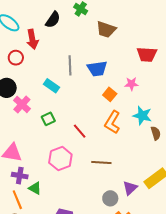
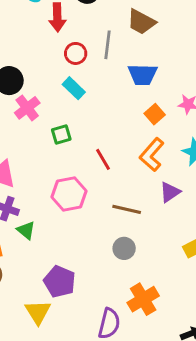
brown trapezoid: (106, 29) -> (141, 22), moved
red circle: (16, 58) -> (76, 53), moved
gray line: (70, 65) -> (107, 45), moved
purple triangle: (130, 188) -> (170, 192), moved
gray circle: (110, 198) -> (124, 248), moved

